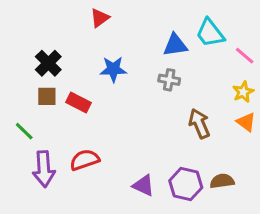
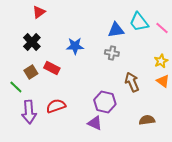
red triangle: (100, 18) -> (39, 12), moved
pink line: (245, 56) -> (162, 28), moved
brown square: (47, 96) -> (31, 72), moved, turned -32
purple hexagon: (186, 184) -> (105, 102), moved

